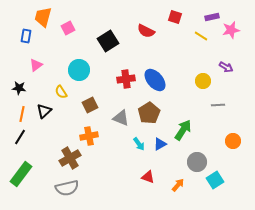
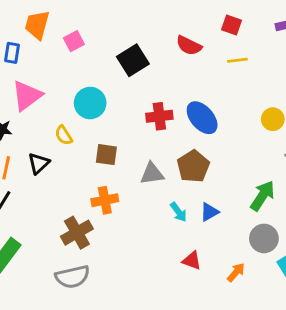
yellow line: (201, 36) -> (237, 60), moved, turned -40
pink triangle: (36, 65) -> (27, 96), size x1.6
brown square: (90, 105) -> (106, 155), turned 35
gray triangle: (121, 118) -> (152, 174), turned -30
green arrow: (183, 130) -> (262, 196), moved

